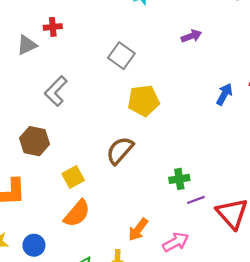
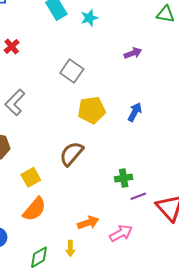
red cross: (53, 27) -> (12, 46), turned -35
blue arrow: (224, 94) -> (135, 112), moved
orange arrow: (138, 230) -> (88, 223), turned -145

